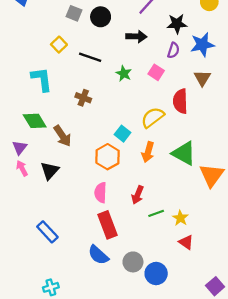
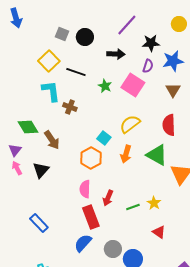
yellow square: (59, 45) -> (49, 61), size x1.5
pink square: (156, 72) -> (133, 85), size x1.6
cyan L-shape: (42, 79) -> (51, 91), moved
red semicircle: (180, 101) -> (169, 125), moved
red arrow: (138, 195) -> (108, 198), moved
yellow star: (180, 218) -> (154, 203), moved
blue semicircle: (98, 255) -> (83, 243), turned 90

